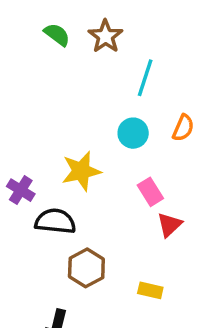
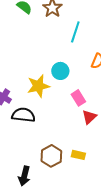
cyan circle: (133, 133) -> (60, 71), moved
brown hexagon: (86, 268) -> (51, 156), moved

